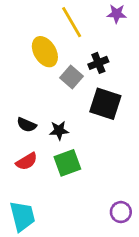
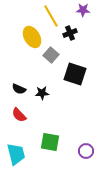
black cross: (98, 63) -> (70, 33), moved
red semicircle: (27, 161) -> (19, 115), turned 77
green square: (67, 163) -> (50, 142), moved, turned 30

